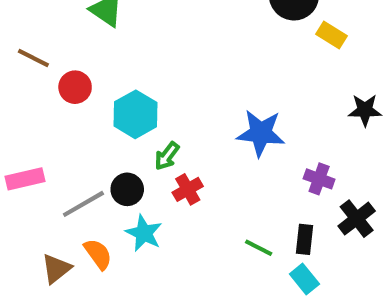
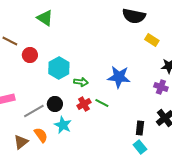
yellow rectangle: (332, 35) -> (152, 40), moved
green arrow: (167, 156) -> (81, 82), moved, turned -120
purple cross: (319, 179) -> (161, 87), moved
green line: (259, 248) -> (102, 103), moved

